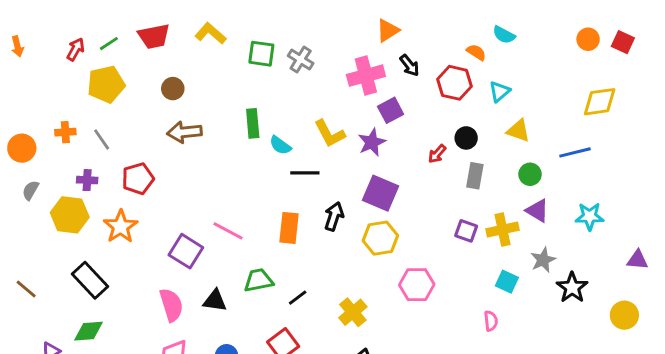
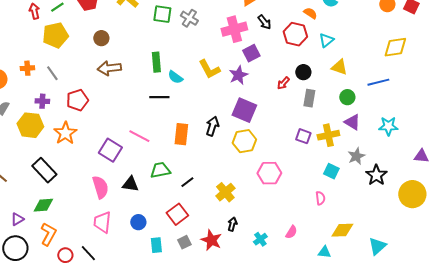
red arrow: (76, 49) -> (34, 11), turned -42
black line: (305, 173) -> (159, 97), moved
yellow circle: (624, 315) -> (412, 194), size x1.4

